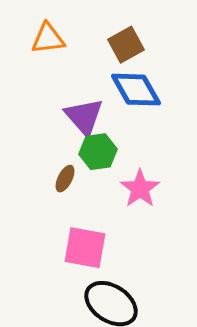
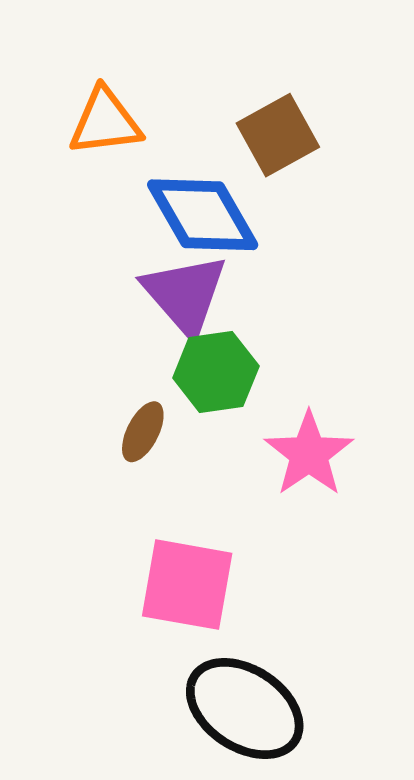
blue diamond: (136, 90) -> (203, 215), moved

